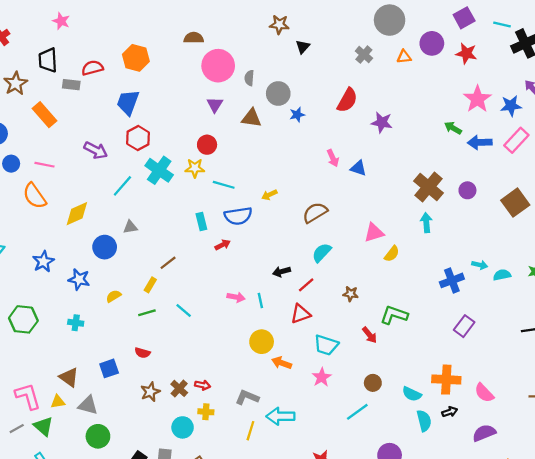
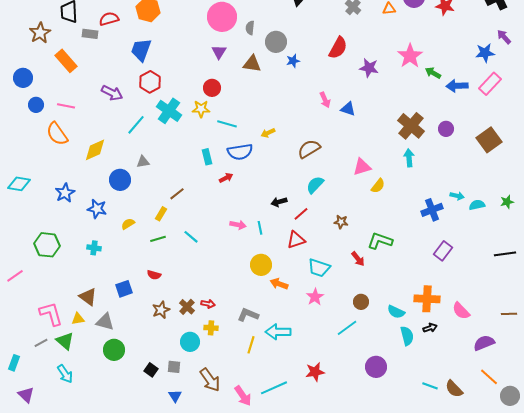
pink star: (477, 99) -> (410, 56), moved
purple semicircle: (484, 433) -> (484, 343), moved

